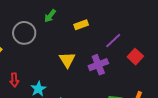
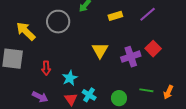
purple line: (113, 41) -> (148, 14), moved
red square: (135, 57) -> (153, 49), moved

